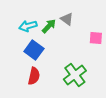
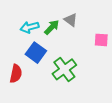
green cross: (75, 75) -> (64, 69), moved
red semicircle: (34, 76) -> (16, 74), moved

